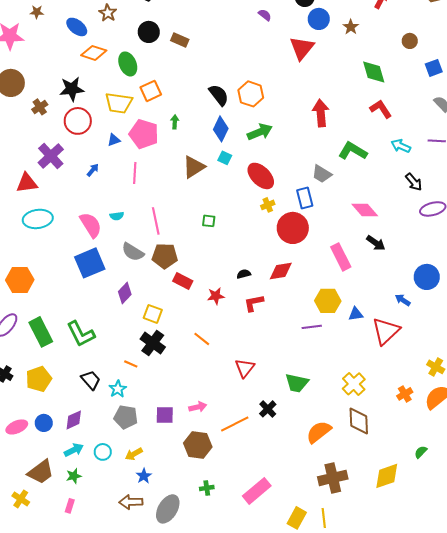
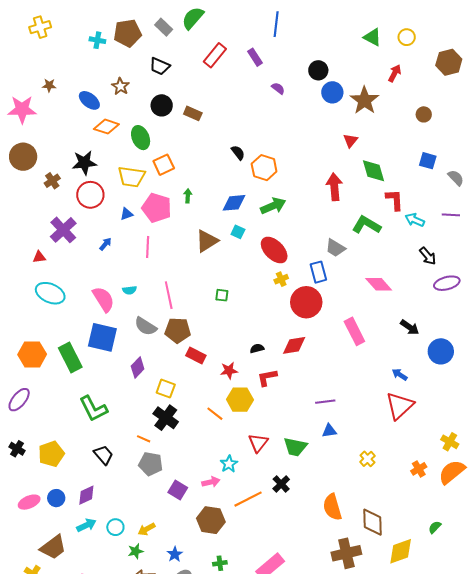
brown star: (351, 27) -> (364, 100), size x1.8
red triangle: (302, 48) -> (350, 141), moved, size x0.6
blue square: (434, 68) -> (428, 161), moved, turned 36
green diamond: (374, 72) -> (374, 171), moved
black semicircle: (219, 95) -> (238, 153), moved, size x0.7
red L-shape: (381, 109) -> (395, 200), moved, turned 30
blue diamond: (221, 129) -> (234, 203), turned 60
red triangle: (27, 183) -> (39, 257), size x0.6
cyan ellipse: (38, 219) -> (50, 293), turned 32
black arrow: (376, 243) -> (410, 327), moved
blue square: (90, 263) -> (102, 337), turned 36
blue arrow: (403, 300) -> (400, 375), moved
yellow hexagon: (328, 301) -> (240, 400), moved
blue triangle: (356, 314) -> (329, 431), moved
green rectangle: (41, 332) -> (70, 357), moved
green trapezoid: (297, 383) -> (295, 447), moved
yellow cross: (354, 384) -> (367, 459), size x0.7
cyan star: (118, 389) -> (229, 464), moved
purple square: (165, 415) -> (178, 490), turned 30
gray pentagon: (126, 417) -> (151, 464), moved
brown diamond: (359, 421) -> (373, 522), moved
orange semicircle: (319, 432) -> (332, 507), turned -68
green star: (74, 476) -> (136, 551), moved
blue star: (144, 476) -> (175, 554), moved

